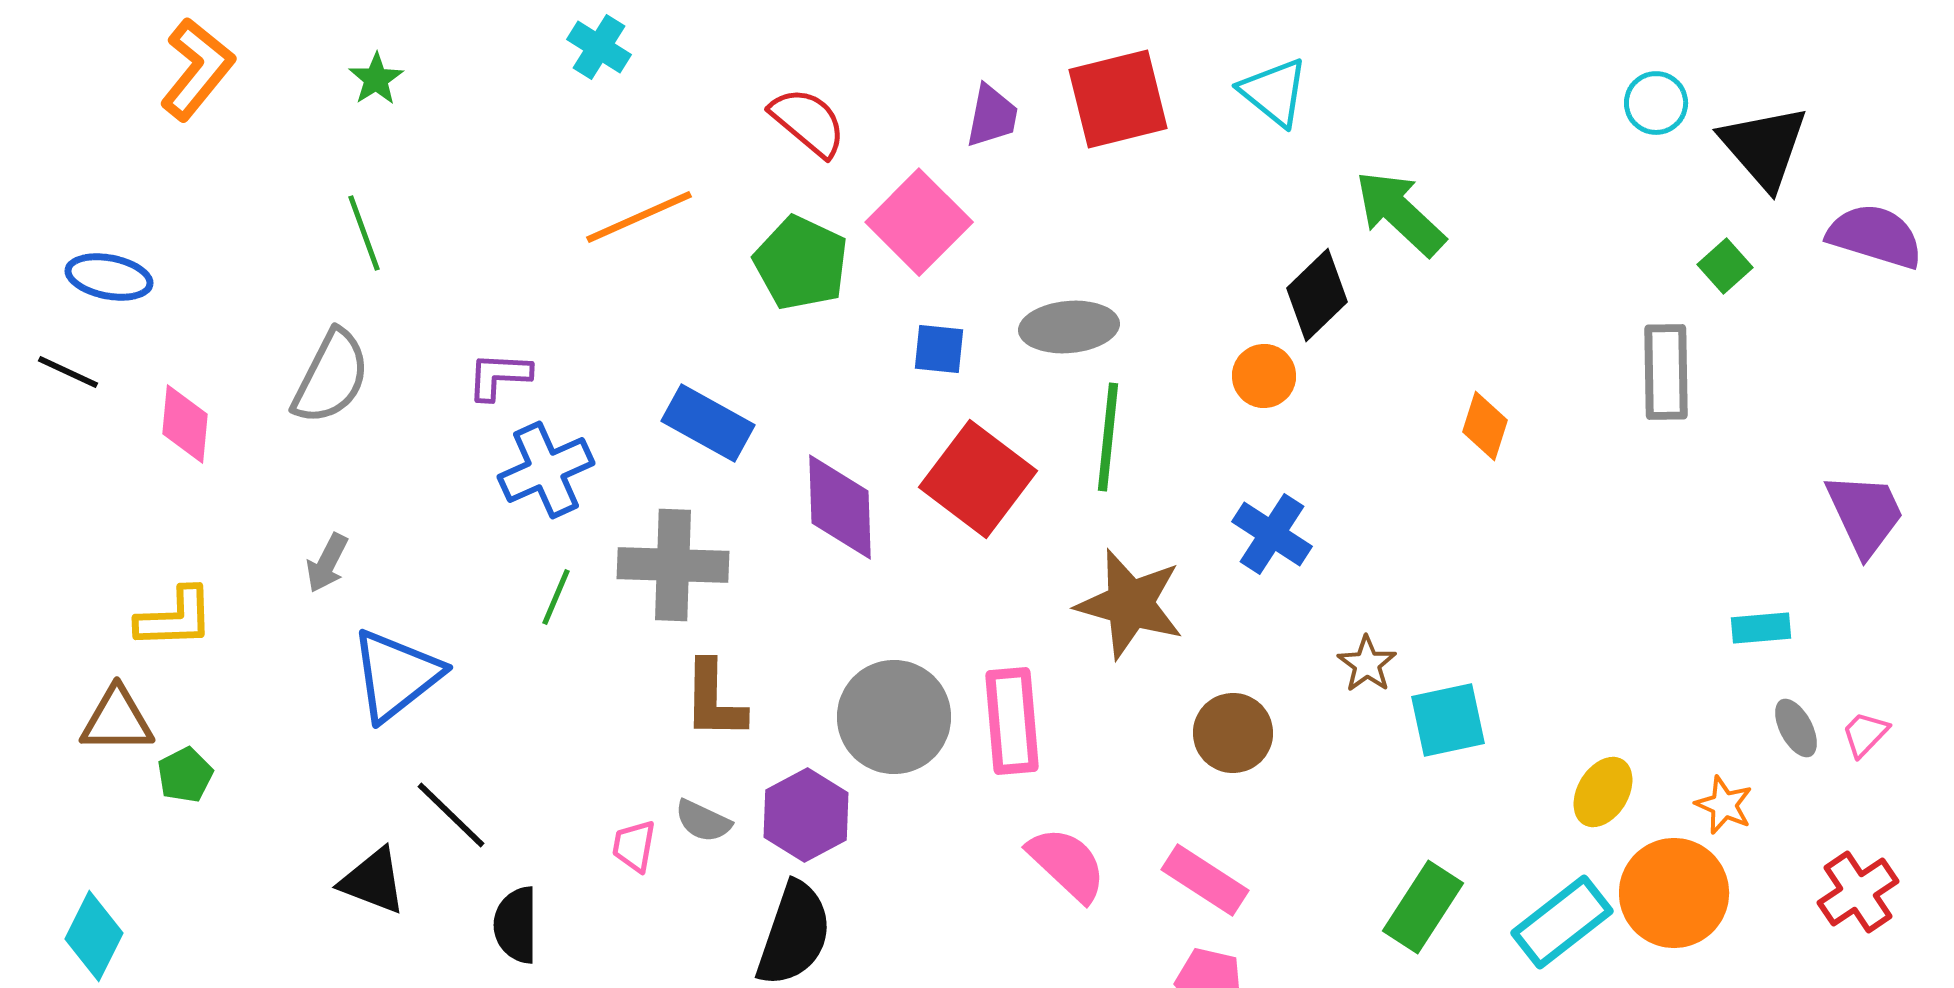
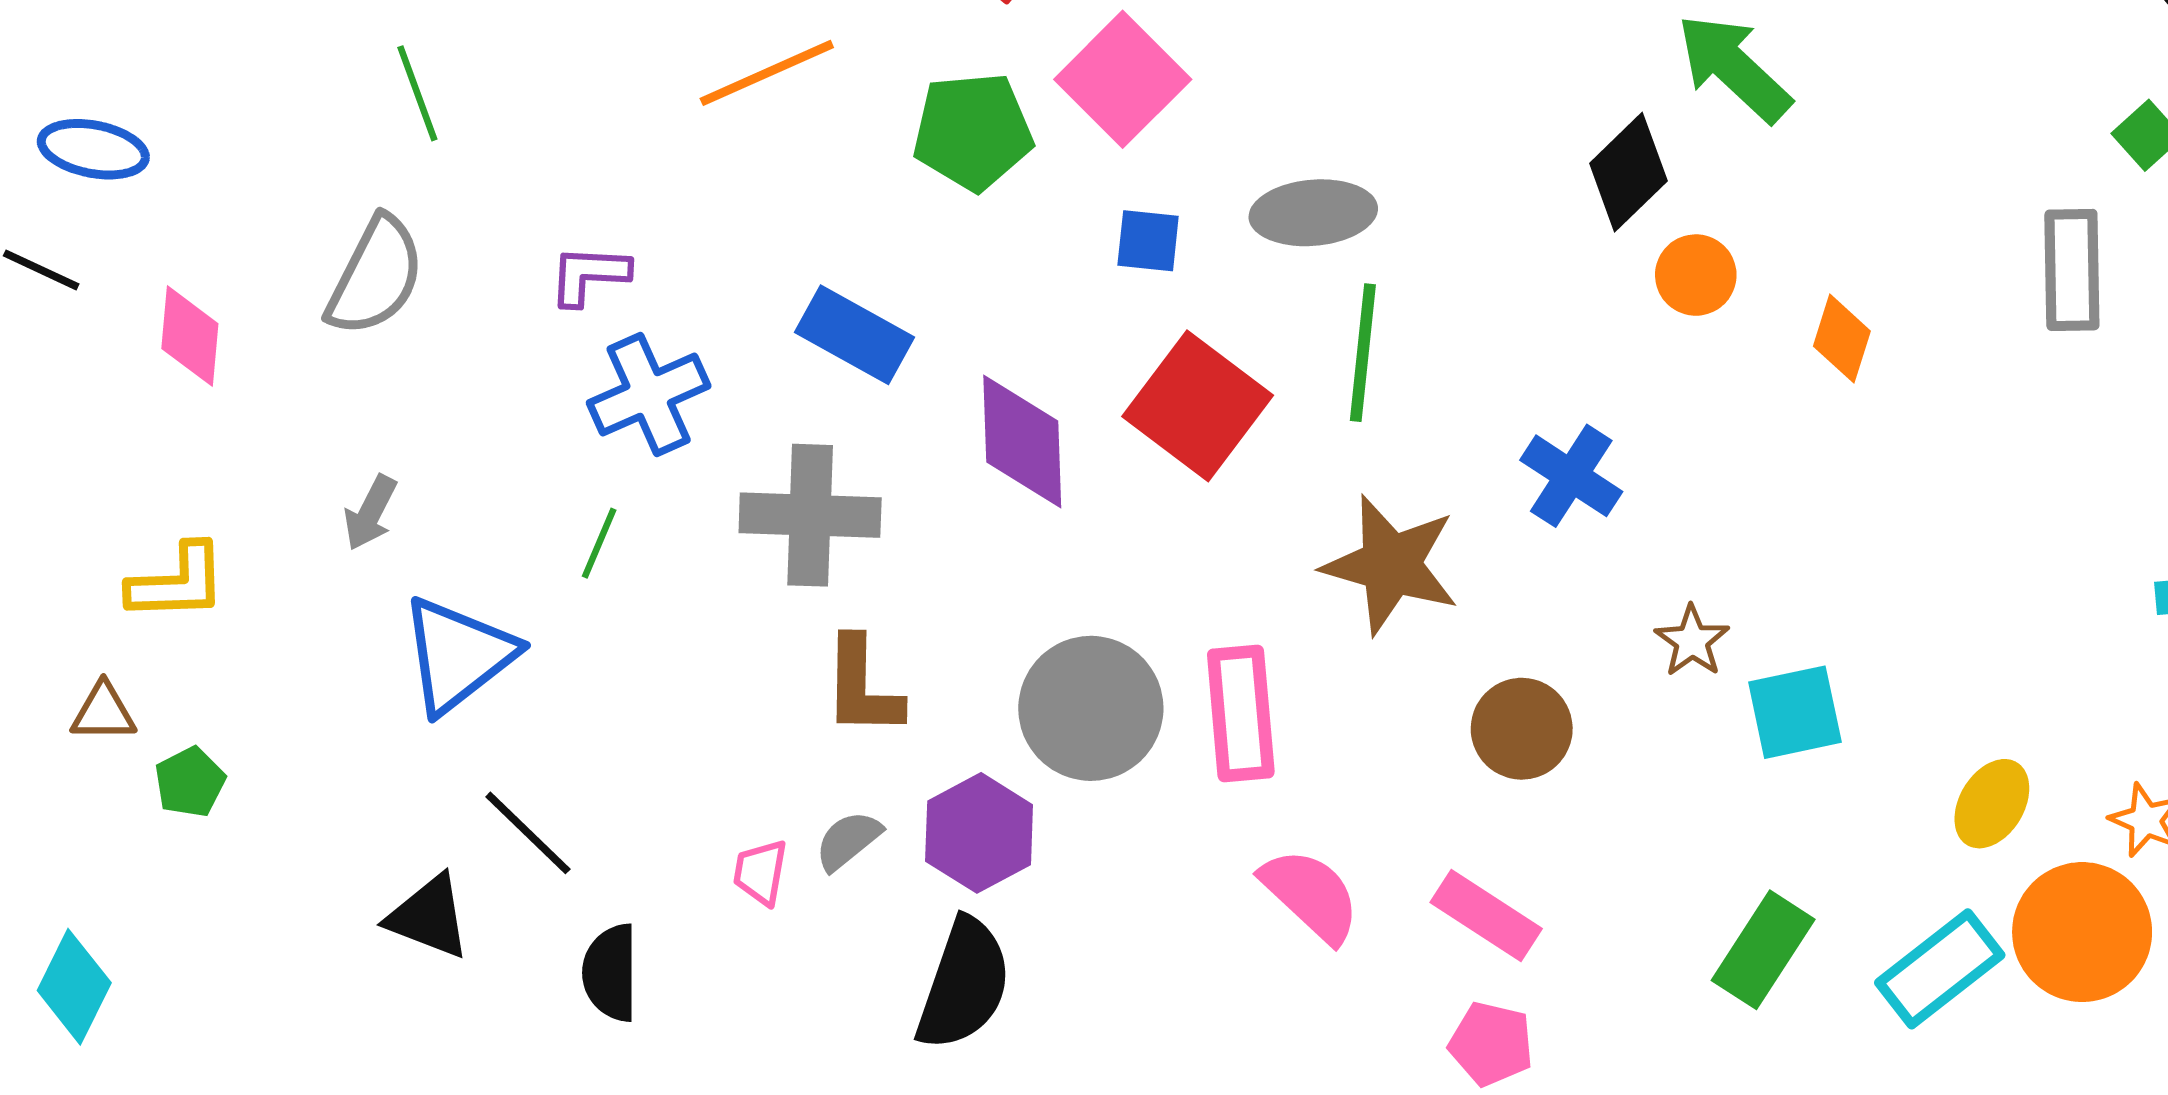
green pentagon: (801, 263) -> (973, 131), turned -30
orange circle: (1264, 376) -> (1696, 275), moved
green line: (556, 597) -> (599, 543), moved
brown triangle: (117, 720) -> (103, 712), size x0.7
gray semicircle: (703, 821) -> (848, 841), turned 116

